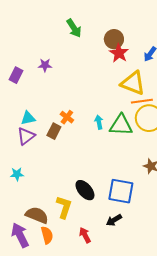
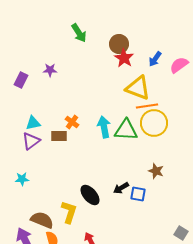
cyan arrow: (99, 122) -> (104, 127), size x1.5
brown rectangle: (54, 131) -> (59, 136), turned 63
blue square: (121, 191) -> (138, 194), moved, size x0.6
black arrow: (114, 220) -> (121, 188), moved

